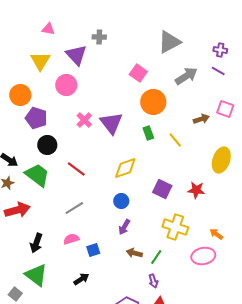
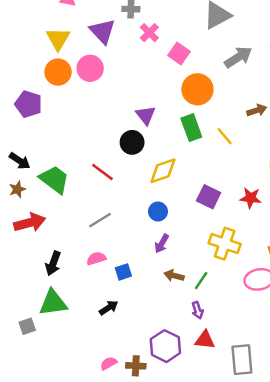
orange circle: (20, 95) -> (58, 72), moved
purple pentagon: (36, 118) -> (28, 104), moved
pink cross: (84, 120) -> (149, 33), moved
purple triangle: (111, 123) -> (146, 115), size x0.7
green rectangle: (148, 133) -> (191, 128), size x1.5
black circle: (47, 145) -> (132, 142), moved
green triangle: (36, 275) -> (53, 303), turned -45
gray square: (15, 294) -> (27, 326), turned 32

